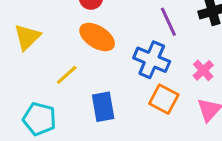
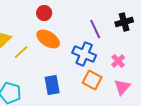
yellow line: (67, 75) -> (21, 52), moved

